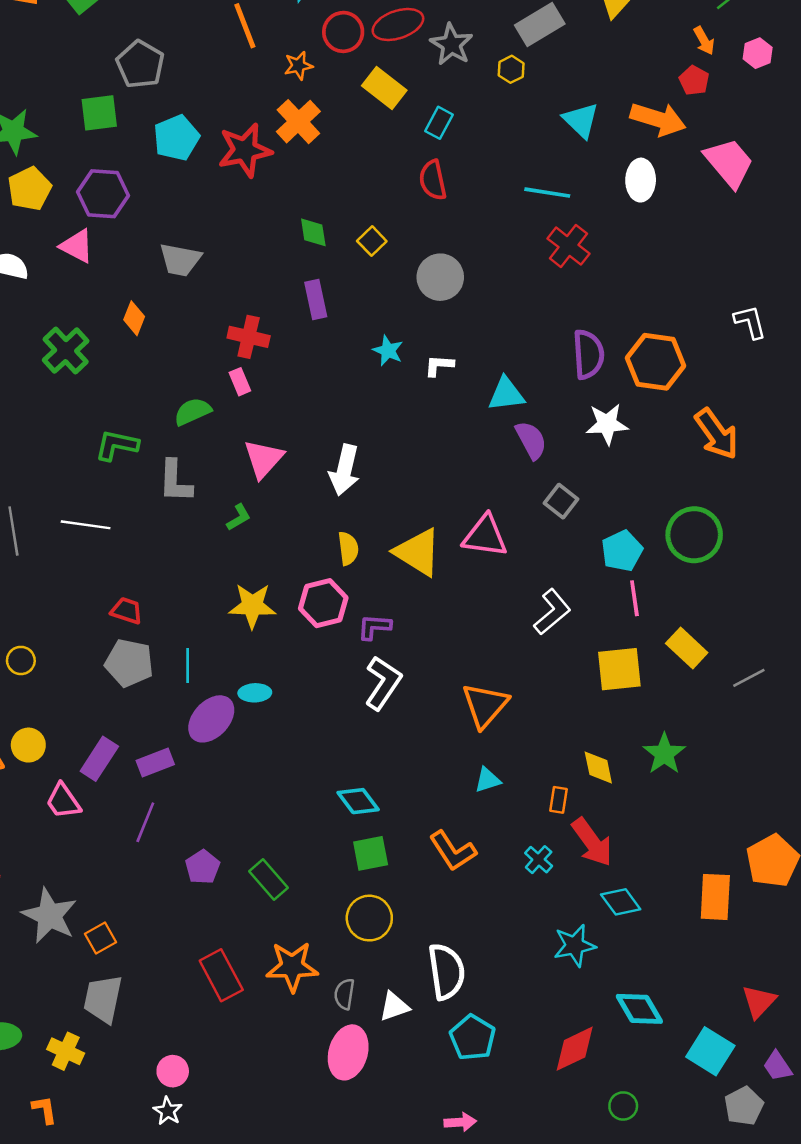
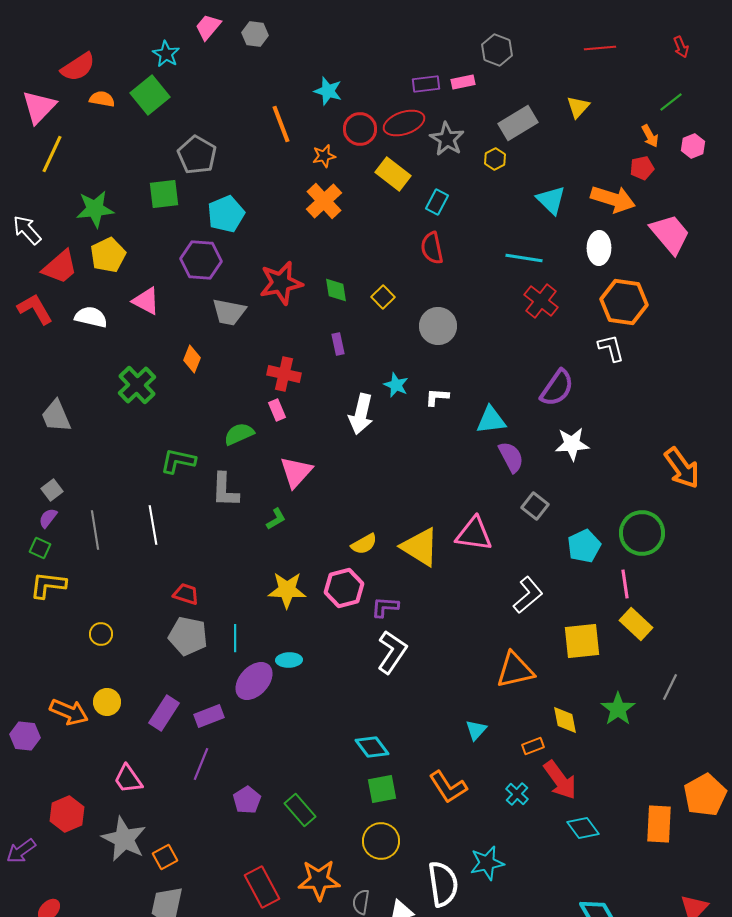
red pentagon: (694, 81) -> (642, 168), turned 30
red star: (245, 150) -> (281, 283), moved
purple hexagon: (103, 194) -> (201, 260), moved
purple rectangle: (316, 300) -> (338, 344), size x0.7
white L-shape: (750, 322) -> (611, 348), moved
purple semicircle: (588, 354) -> (557, 388), turned 39
orange hexagon: (656, 362) -> (624, 302), moved
orange arrow: (717, 434) -> (682, 468), moved
white arrow: (344, 470) -> (361, 414), moved
white line: (86, 525) -> (153, 525), turned 72
yellow semicircle: (348, 548) -> (364, 544), turned 68
pink line: (634, 598) -> (625, 584), moved
gray line: (749, 678) -> (670, 687), moved, turned -36
orange triangle: (485, 705) -> (515, 670), moved, turned 36
cyan triangle: (488, 780) -> (476, 730), turned -30
orange rectangle: (558, 800) -> (533, 746), turned 60
pink trapezoid: (63, 801) -> (128, 779), moved
cyan star: (575, 945) -> (487, 863), moved

